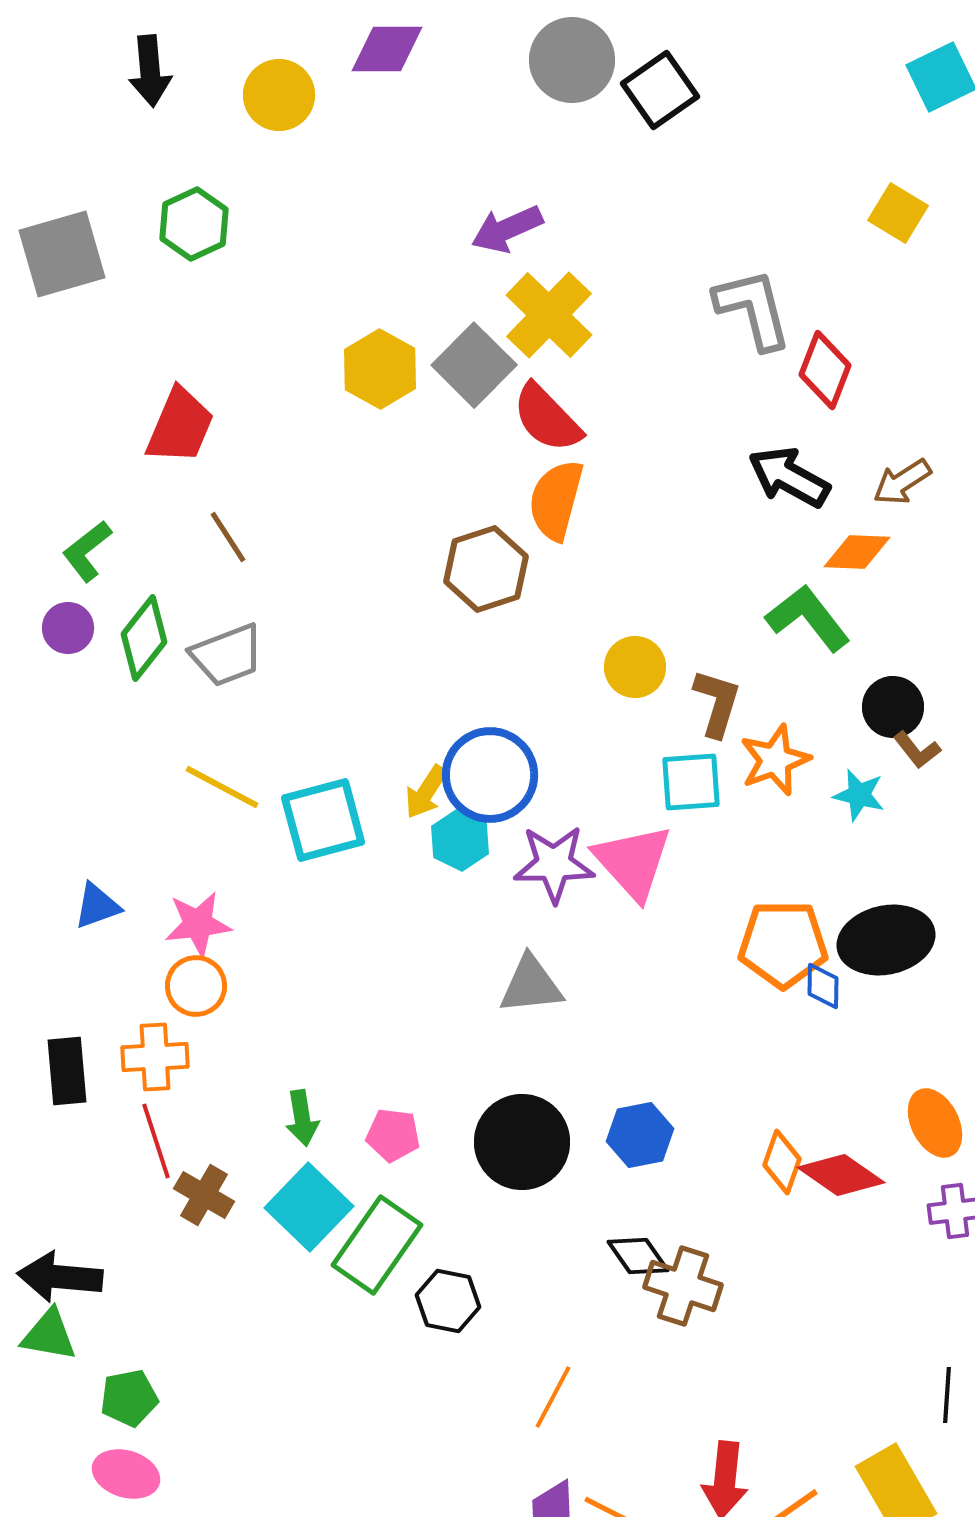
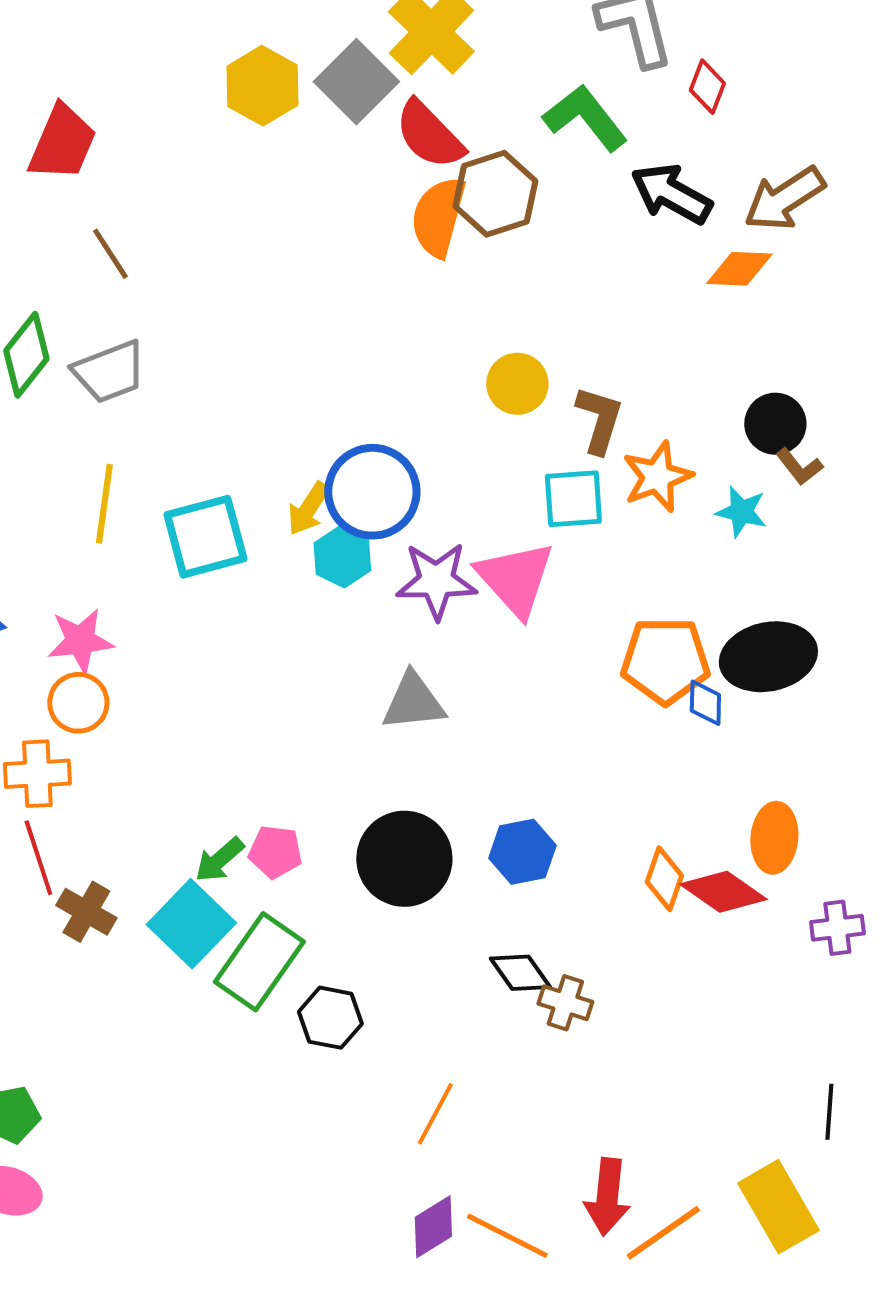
red diamond: (825, 370) -> (707, 87), size x0.7
brown arrow: (902, 482) -> (784, 199), size x1.4
brown hexagon: (486, 569) -> (495, 194), moved
green L-shape: (808, 618) -> (585, 118), moved
yellow line: (222, 787) -> (104, 504), turned 70
green arrow: (302, 1118) -> (219, 860), moved, turned 58
orange ellipse: (935, 1123) -> (774, 838), moved, turned 32
brown cross: (683, 1286) -> (565, 1003), size x0.7

